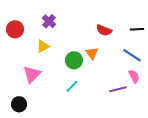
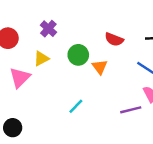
green circle: (74, 60) -> (78, 55), moved
pink triangle: (32, 74) -> (20, 78), moved

